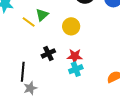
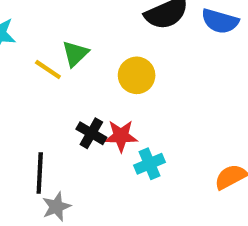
black cross: (48, 53) -> (91, 133), turned -32
red star: (75, 56) -> (121, 136), moved

